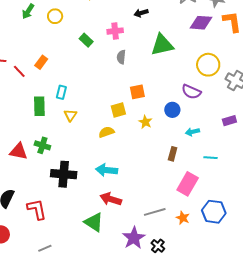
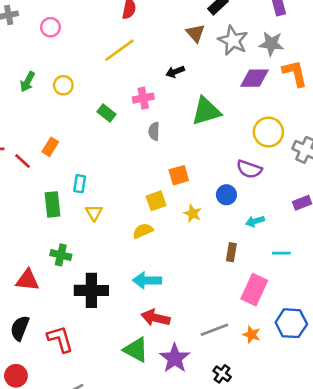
red triangle: (19, 151) -> (27, 280), moved
purple star: (134, 238) -> (175, 358), moved

